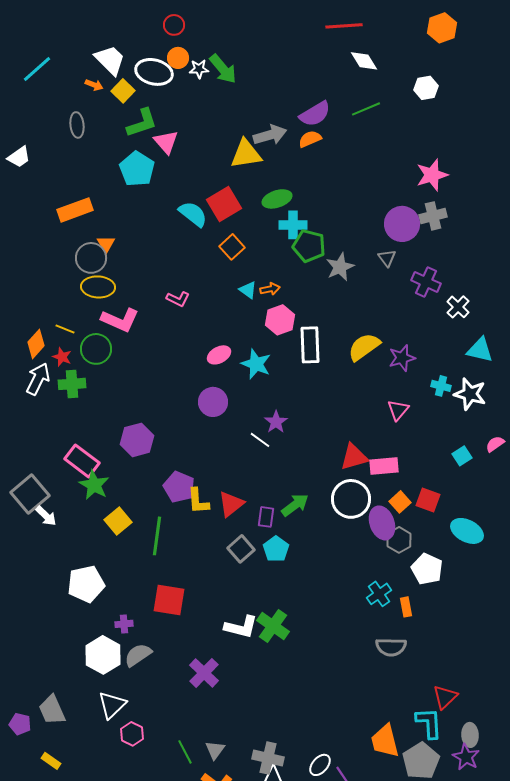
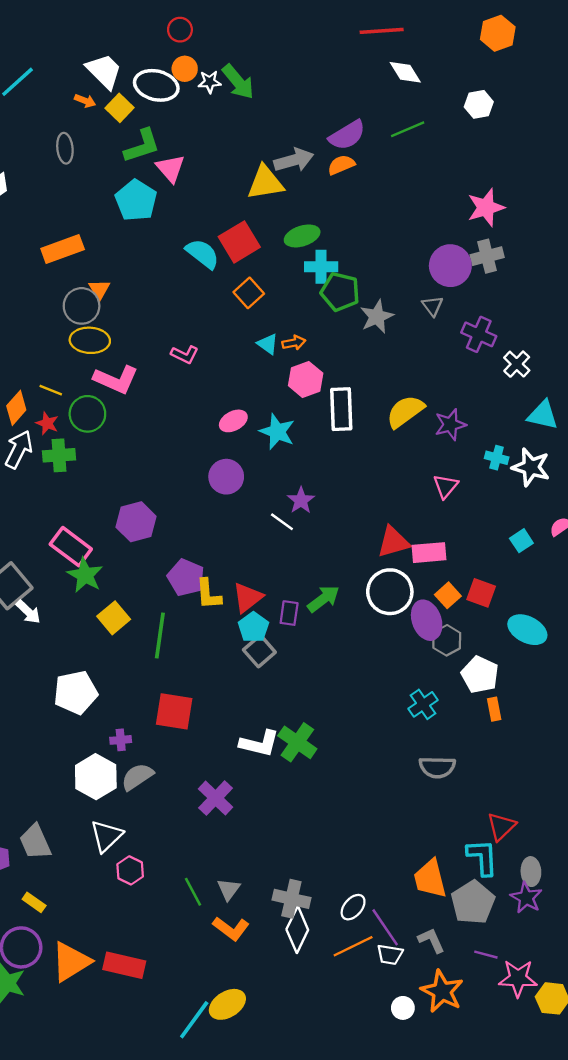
cyan pentagon: (276, 549) -> (253, 627), moved
orange rectangle: (406, 607) -> (494, 709), moved

